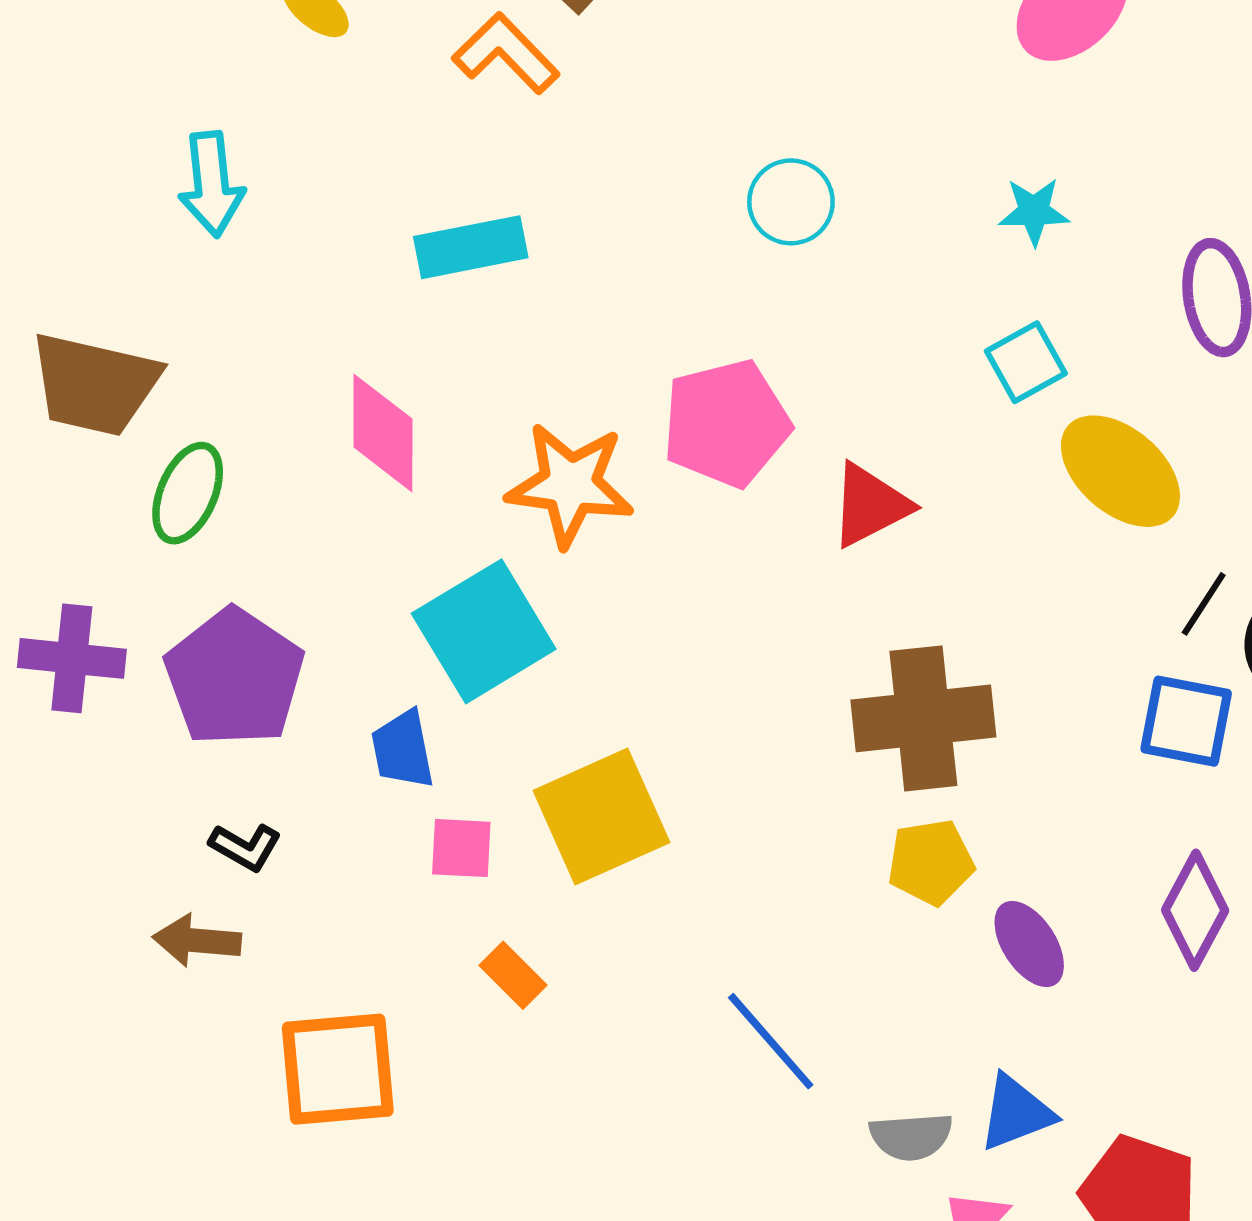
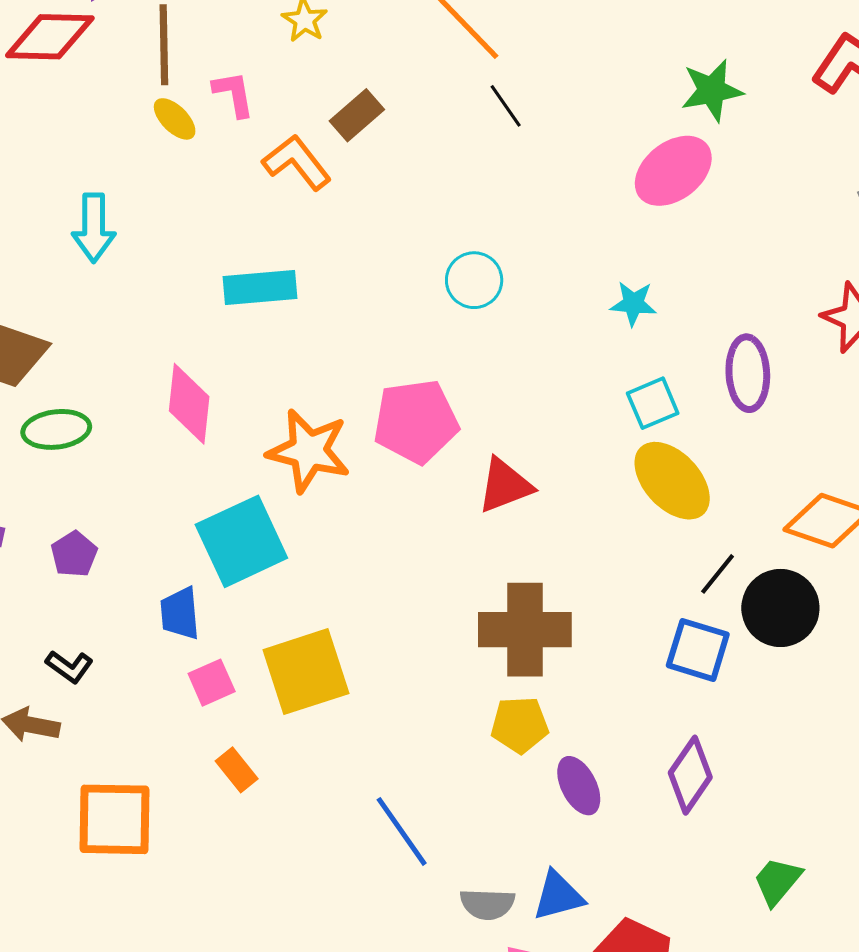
cyan square: (1026, 362) -> (653, 403), moved
green ellipse: (188, 493) -> (56, 429), turned 54
purple pentagon: (234, 677) -> (74, 554), size x0.5
pink square: (461, 848) -> (212, 683), turned -33

